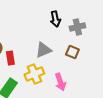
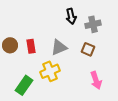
red rectangle: (10, 58) -> (31, 46), moved
pink arrow: (60, 82) -> (96, 80), moved

